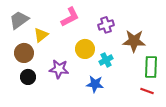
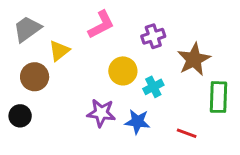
brown star: (134, 41) -> (194, 59), turned -30
purple star: (59, 69) -> (101, 113), moved
black circle: (28, 77) -> (20, 116), moved
red line: (147, 91) -> (187, 133), moved

